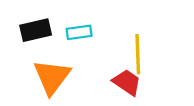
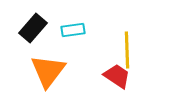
black rectangle: (36, 30) -> (33, 28), turned -36

